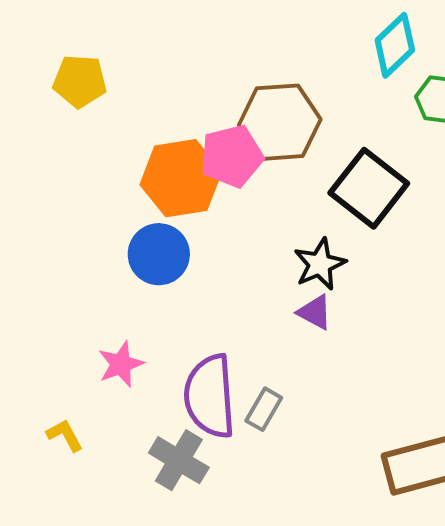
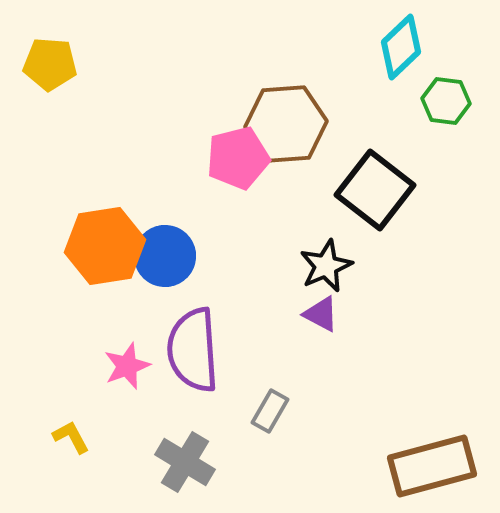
yellow pentagon: (80, 81) -> (50, 64), moved
orange hexagon: (181, 178) -> (105, 246), moved
purple semicircle: (210, 396) -> (193, 350), moved

